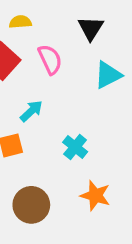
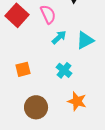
cyan triangle: (108, 75) -> (85, 40), moved
cyan arrow: (31, 111) -> (59, 37), moved

